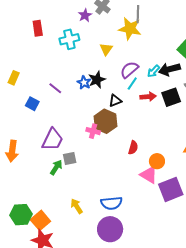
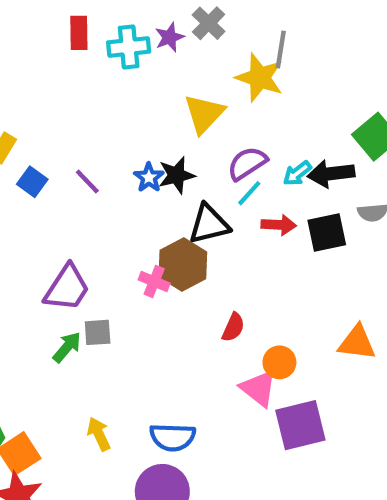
red rectangle: (38, 28) -> (79, 33), moved
cyan cross: (69, 39) -> (129, 47), moved
yellow triangle: (106, 49) -> (204, 114), size x1.5
black triangle: (115, 101) -> (209, 224), size x1.5
blue square: (32, 104) -> (32, 182), moved

